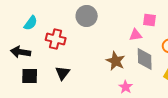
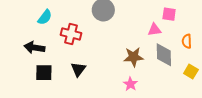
brown star: (116, 61) -> (134, 57), turned -30
pink star: (126, 87) -> (130, 84), moved

